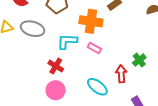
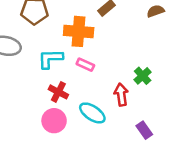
red cross: (56, 66) -> (58, 92), moved
pink circle: (56, 90) -> (54, 121), moved

